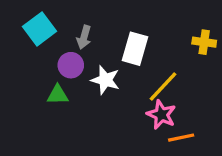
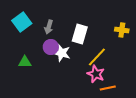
purple circle: (71, 65) -> (51, 47), moved
green triangle: (58, 95) -> (25, 62), moved

